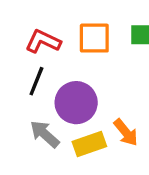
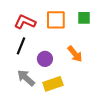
purple circle: (76, 103) -> (45, 59), size x0.6
orange arrow: (126, 132) -> (75, 54), moved

